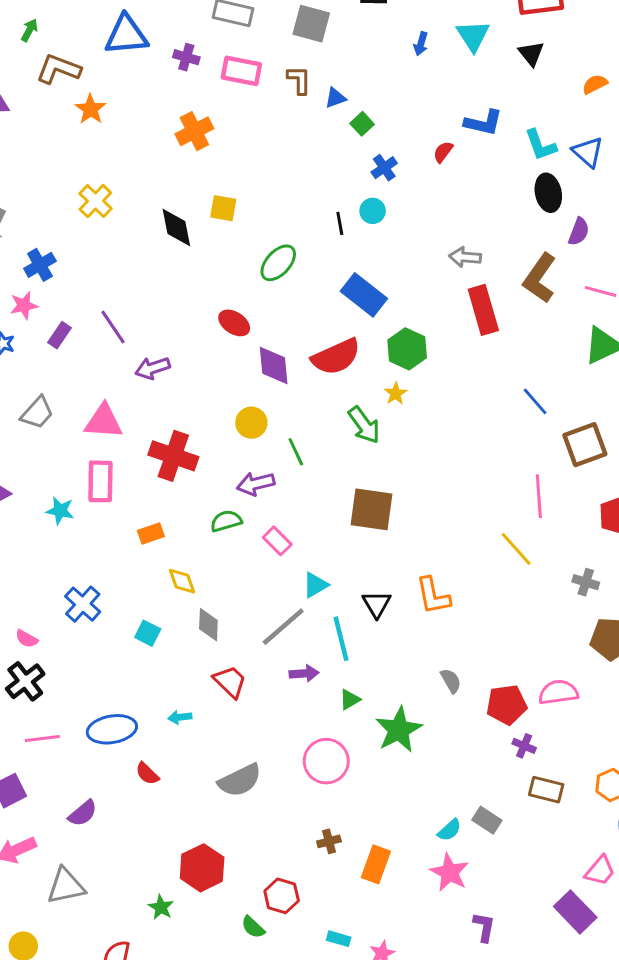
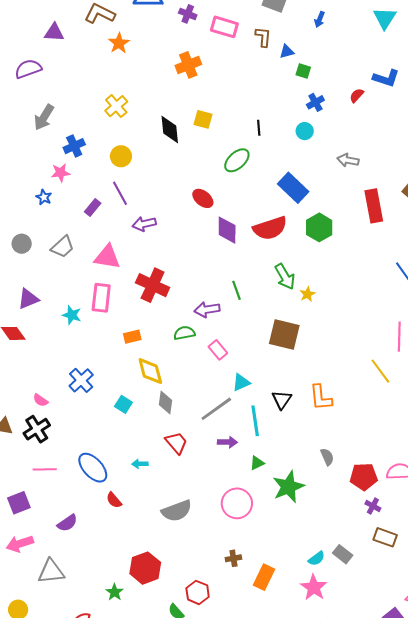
blue arrow: (421, 44) -> (320, 19), moved
green square: (362, 124) -> (303, 71), turned -35
black line: (340, 223) -> (259, 128), moved
gray arrow: (465, 257) -> (348, 160), moved
purple rectangle: (60, 335) -> (93, 208), moved
yellow star: (396, 394) -> (307, 294), moved
yellow circle: (251, 423) -> (121, 156), moved
yellow diamond: (182, 581) -> (150, 371), size x1.4
blue ellipse: (112, 729) -> (93, 468), turned 52

